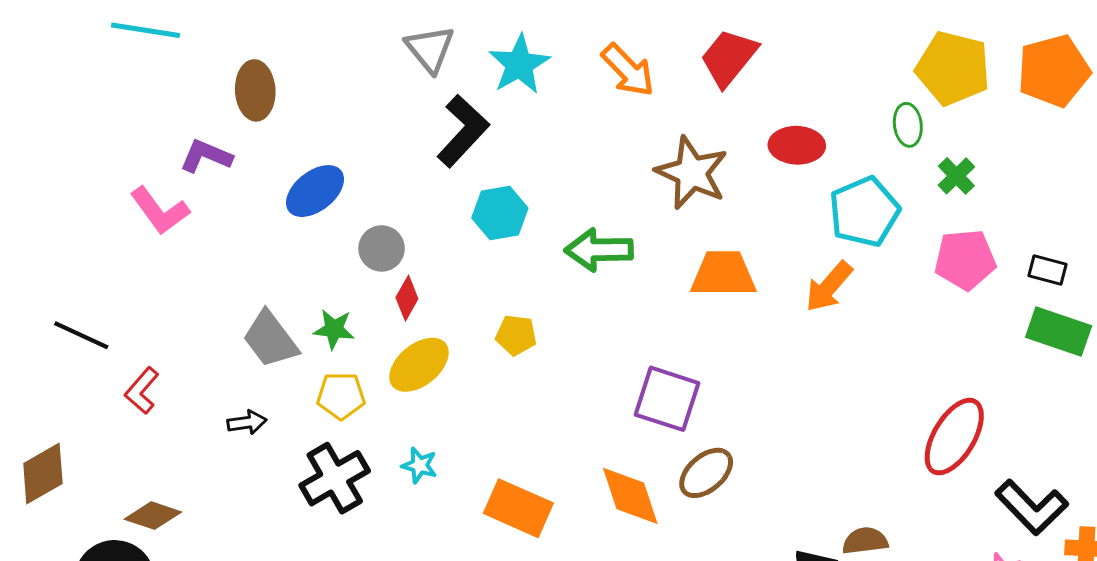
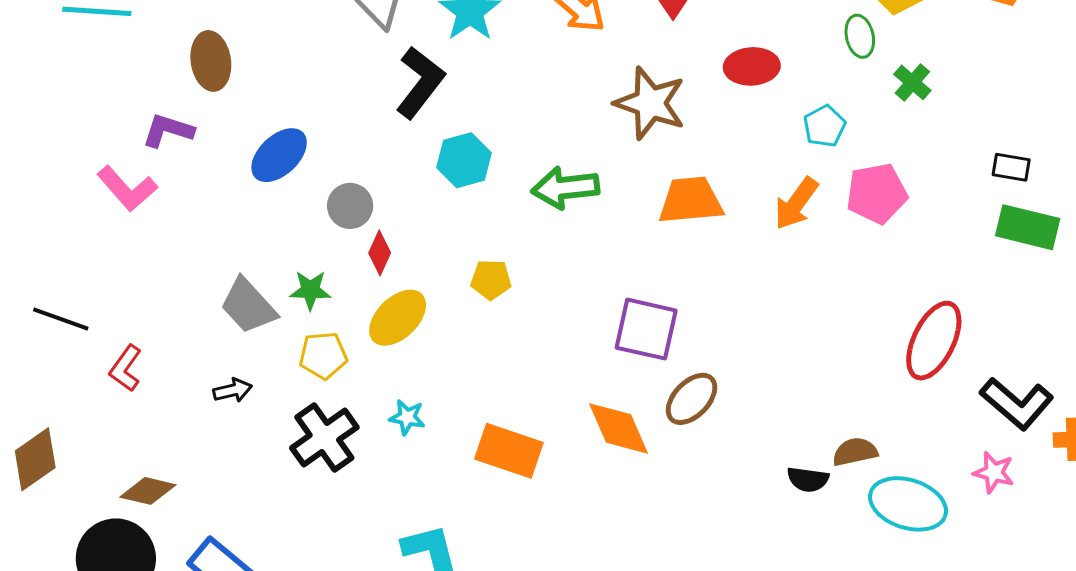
cyan pentagon: (864, 212) -> (824, 126), size x0.6
pink pentagon: (965, 260) -> (877, 193), moved

